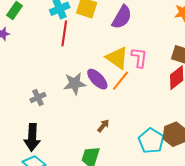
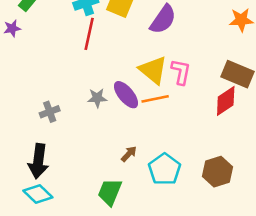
orange line: (121, 81) -> (155, 99), turned 35
gray star: (75, 84) -> (97, 98), size x0.7
cyan pentagon: (151, 141) -> (165, 169), moved

